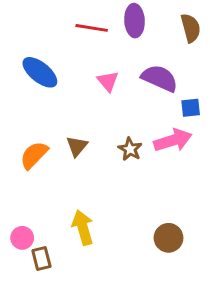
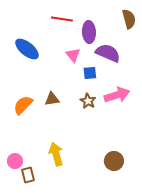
purple ellipse: (135, 21) -> (89, 32), moved
blue square: (191, 108) -> (90, 73), moved
brown triangle: (77, 146) -> (52, 99), turned 42

